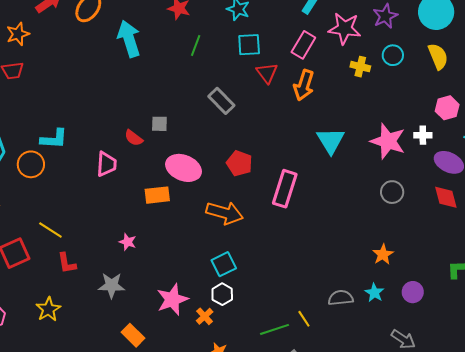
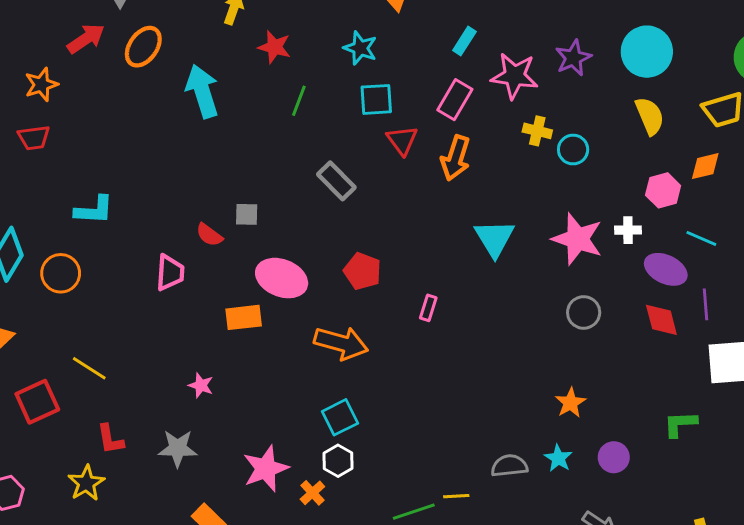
cyan circle: (393, 55) -> (573, 150), moved
cyan L-shape: (54, 139) -> (94, 210), moved
pink rectangle: (285, 189) -> (428, 308), size x0.5
red L-shape: (67, 263) -> (110, 439), moved
yellow line: (304, 319) -> (456, 496), turned -60

